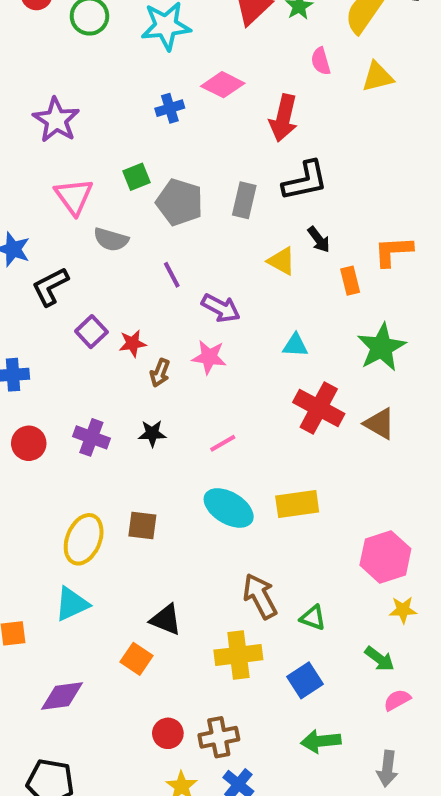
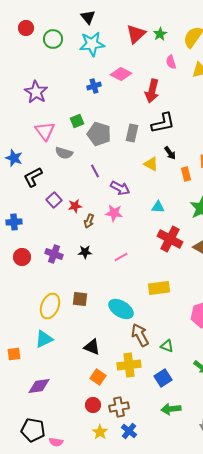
cyan ellipse: (229, 508) -> (121, 309), moved
orange square: (137, 659) -> (98, 377), moved

